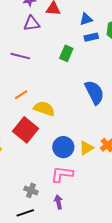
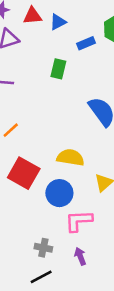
blue triangle: (86, 19) -> (58, 22), moved
yellow semicircle: (44, 109) -> (71, 157), moved
blue circle: (63, 147) -> (59, 193), moved

